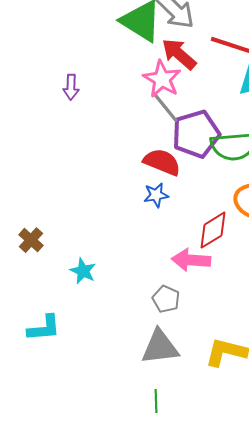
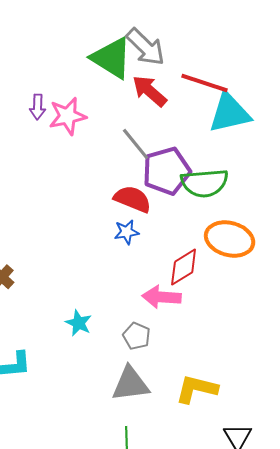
pink star: (162, 79) -> (68, 116), moved, turned 30
purple arrow: (71, 87) -> (38, 107), moved
cyan star: (83, 271) -> (79, 323), moved

